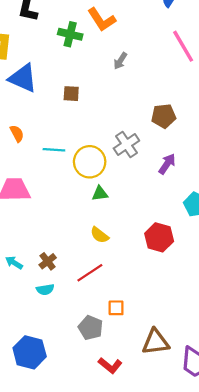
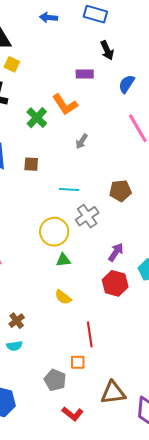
green cross: (70, 34) -> (37, 118), turned 30
brown square: (71, 94) -> (31, 164), moved
cyan line: (54, 150) -> (69, 189), moved
purple arrow: (167, 164) -> (116, 252), moved
red hexagon: (159, 237) -> (115, 283), moved
red line: (90, 273) -> (90, 334), moved, turned -65

